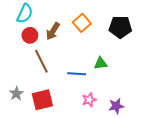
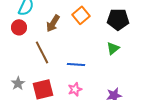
red circle: (30, 35) -> (19, 27), moved
green triangle: (101, 63) -> (113, 48), moved, turned -32
pink star: (89, 100) -> (75, 89), moved

